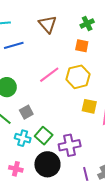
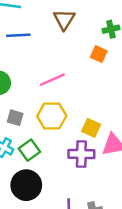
yellow hexagon: (78, 77) -> (52, 116), moved
gray square: (26, 112) -> (15, 118), turned 32
purple cross: (70, 145) -> (81, 154), moved

